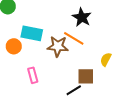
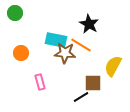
cyan rectangle: (32, 33) -> (56, 40), moved
yellow semicircle: (106, 59) -> (113, 66), size x1.5

